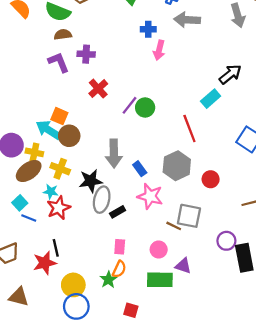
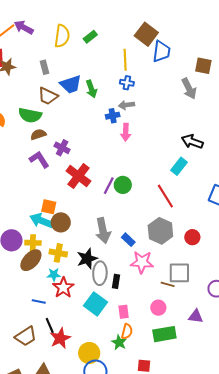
gray arrow: (187, 20) -> (126, 105), moved, size x0.7
purple cross: (86, 54) -> (62, 148), turned 35
black arrow: (230, 74) -> (192, 142), turned -110
red cross: (98, 89) -> (78, 176), size x1.4
cyan square: (20, 203) -> (95, 304), moved, size x1.6
black rectangle: (118, 212) -> (116, 281), turned -40
black line: (56, 248) -> (50, 325), moved
purple triangle: (183, 266) -> (196, 316), moved

